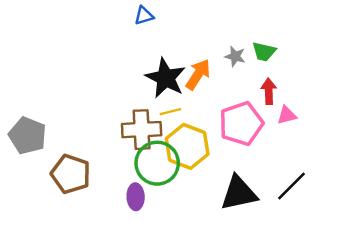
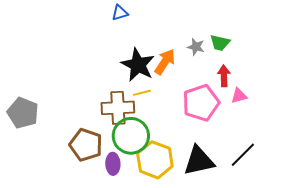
yellow hexagon: (187, 146) -> (155, 160), moved
brown pentagon: (71, 174) -> (86, 145), moved

